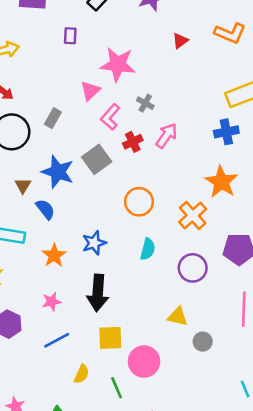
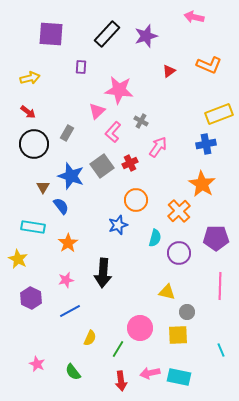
red cross: (133, 142) -> (130, 163), moved
blue star: (94, 243) -> (118, 225), moved
cyan semicircle: (148, 249) -> (155, 238), moved
yellow square: (110, 338) -> (178, 335), moved
green line: (117, 388) -> (118, 349), turned 54

